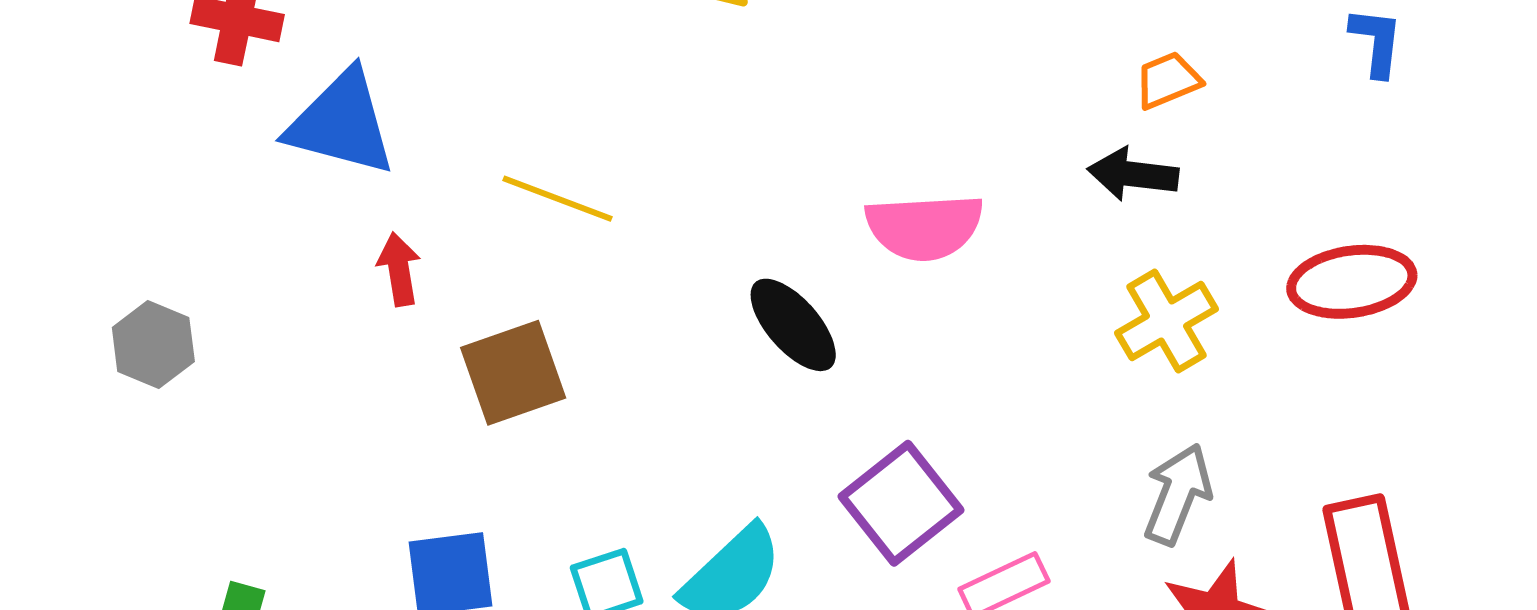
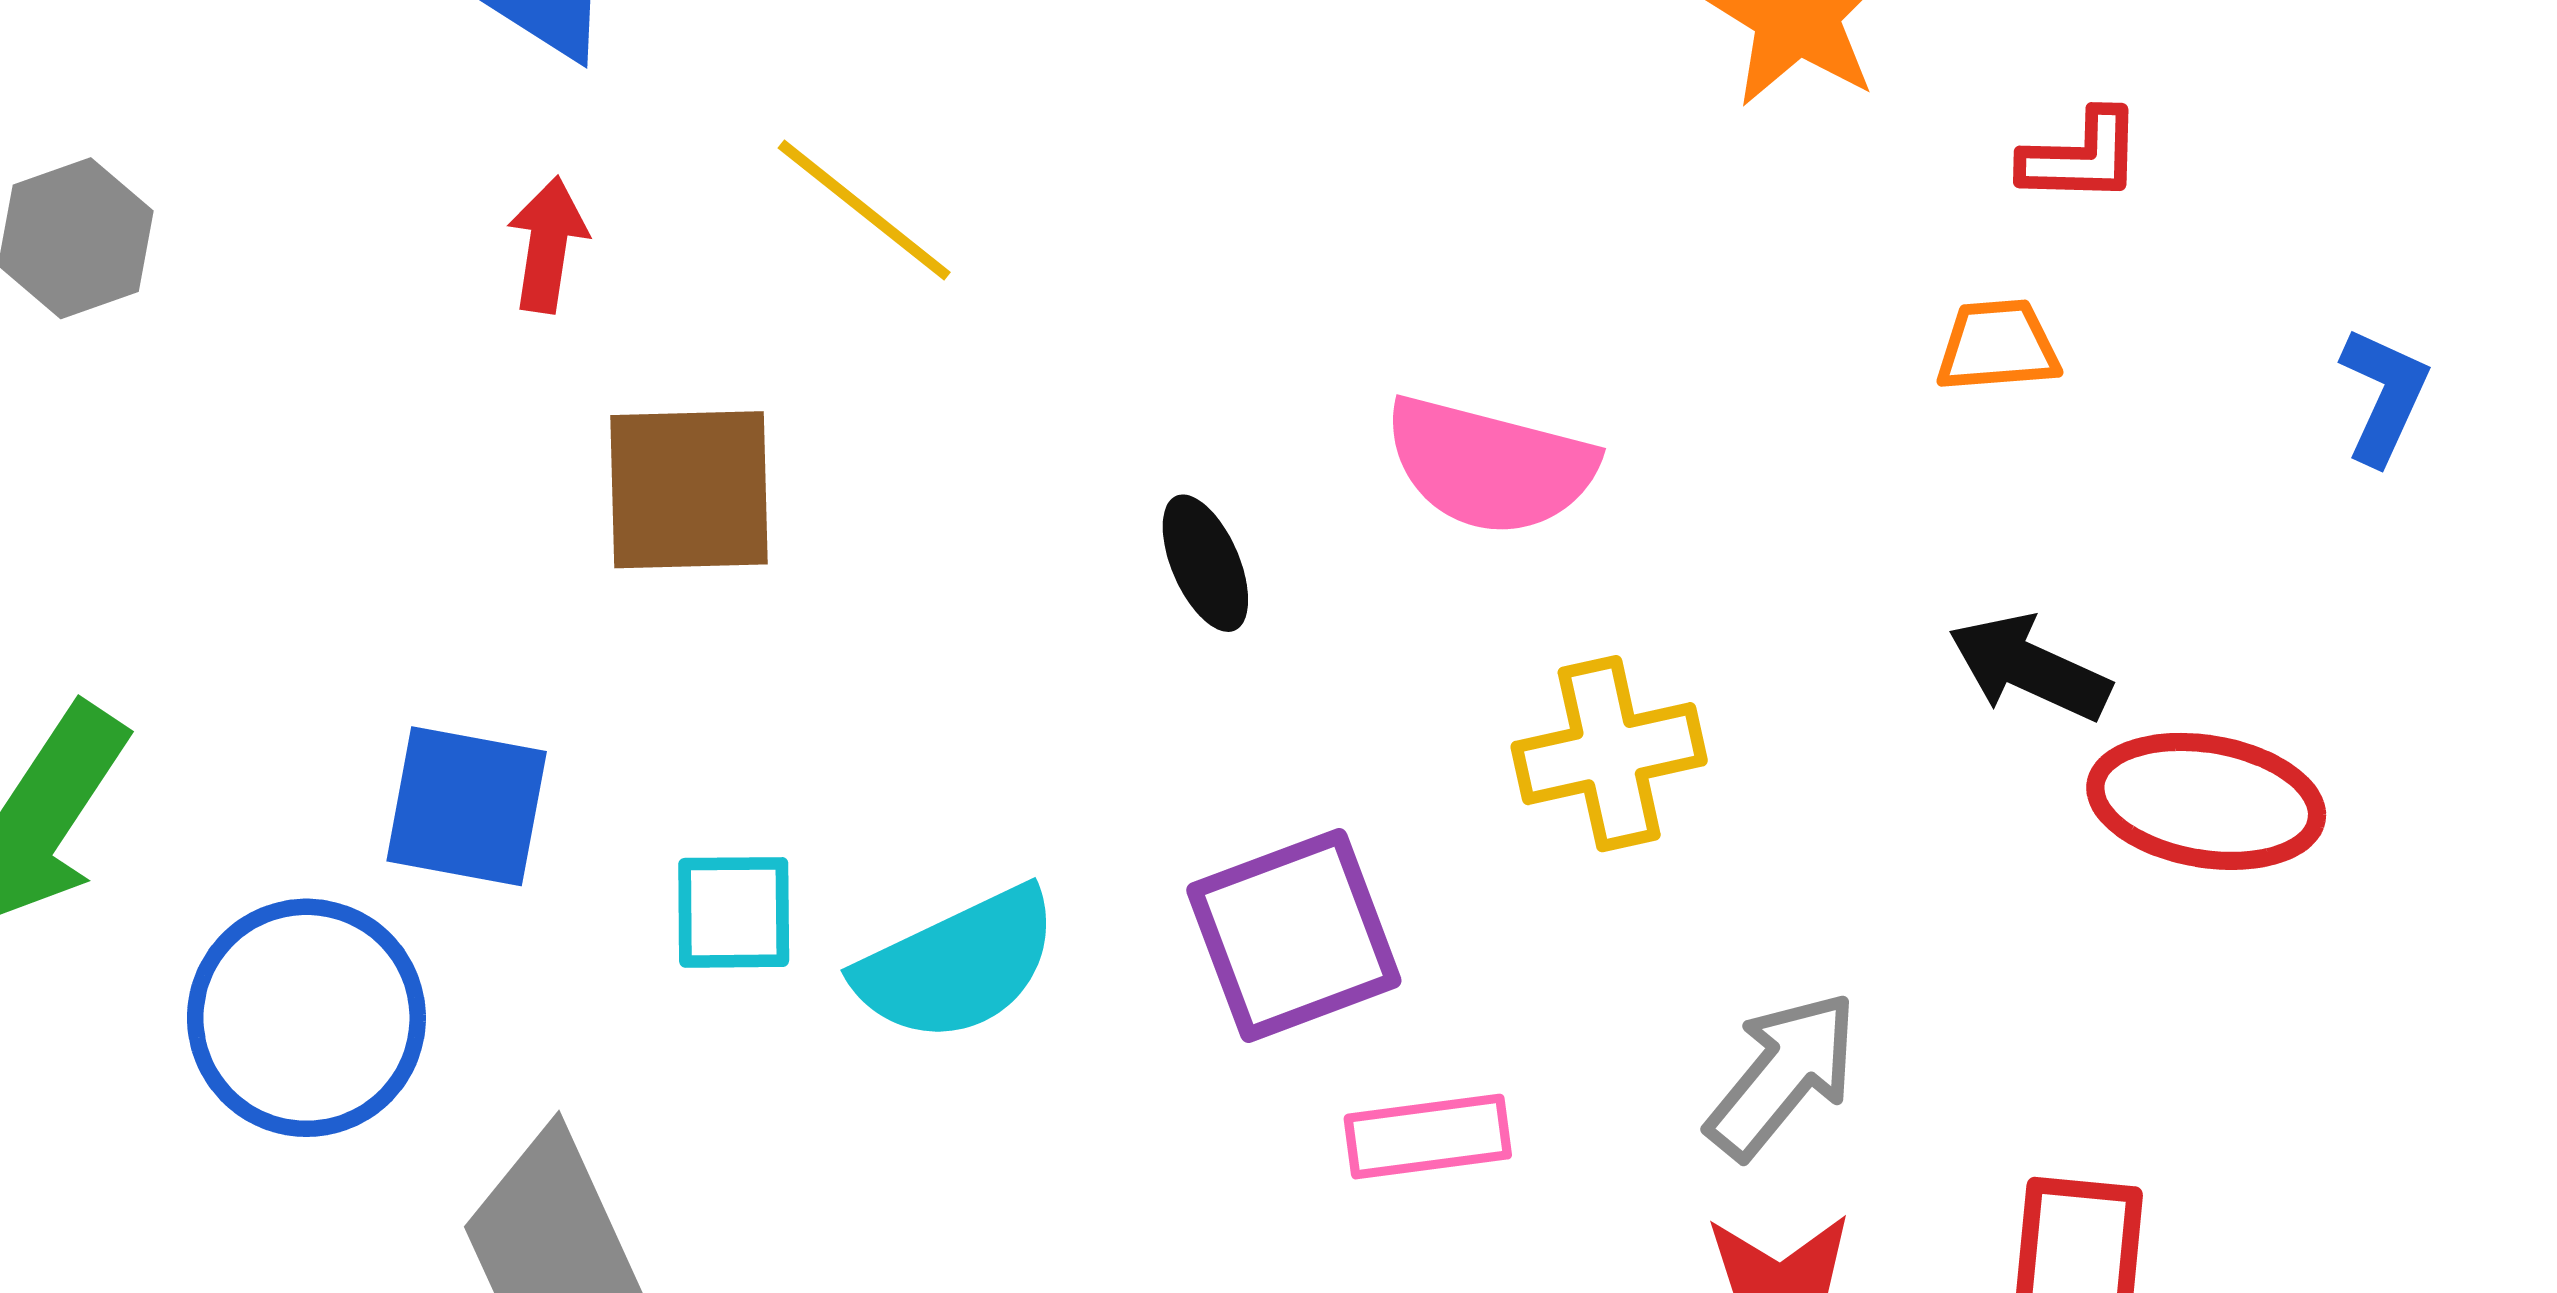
black arrow: (1133, 174) -> (2029, 668), moved
yellow cross: (1166, 321) -> (1609, 754), moved
black ellipse: (793, 325) -> (1205, 563), size x0.7

